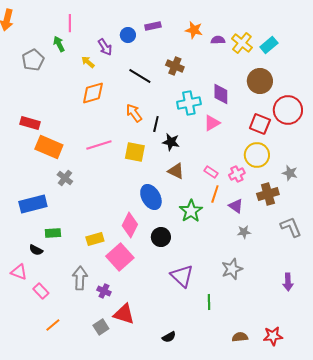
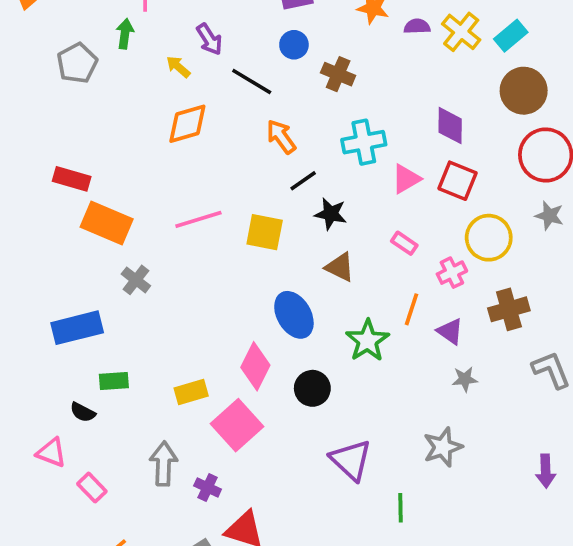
blue circle: (128, 35) -> (294, 45), moved
green arrow: (59, 44) -> (125, 34), turned 35
black line: (140, 76) -> (252, 81), moved
brown circle: (260, 81) -> (524, 91), moved
purple diamond: (221, 94) -> (450, 126), moved
orange arrow: (134, 113) -> (281, 137), moved
black line: (156, 124) -> (303, 181), turned 42
red square: (260, 124) -> (457, 181), moved
pink rectangle: (211, 172) -> (404, 243), moved
gray star: (290, 173) -> (549, 216), moved

